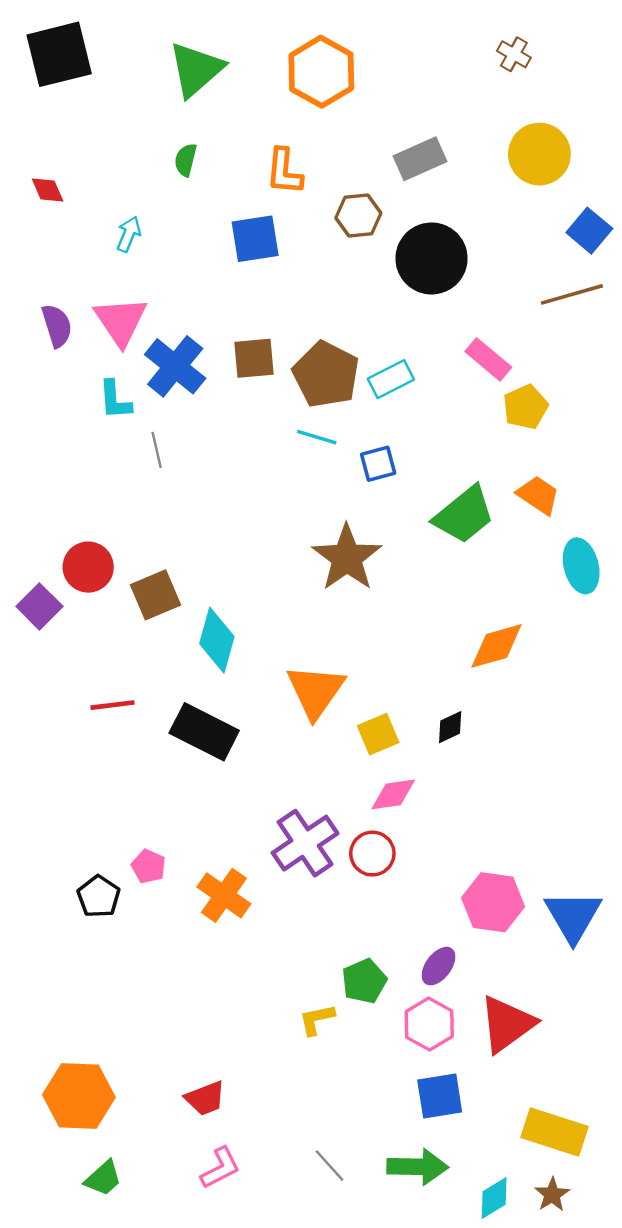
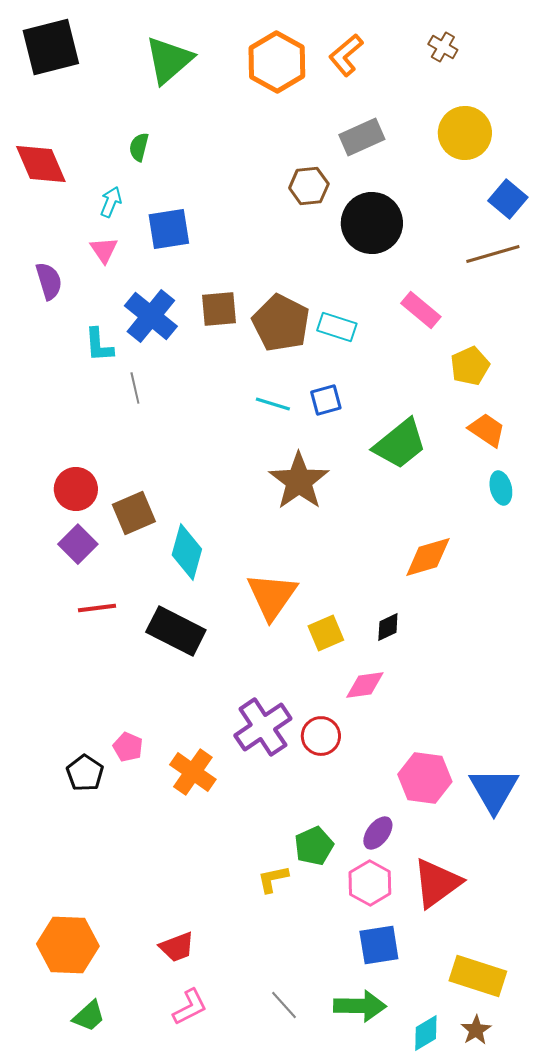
green semicircle: (186, 160) -> (139, 147), moved
orange L-shape: (284, 171) -> (346, 55), moved, turned 45
red diamond: (48, 190) -> (41, 164), size x1.8
blue square: (255, 239) -> (169, 229), moved
pink triangle: (121, 321) -> (104, 250), moved, size x0.6
cyan rectangle: (391, 379) -> (337, 327), turned 45
yellow pentagon: (525, 407) -> (470, 366), moved
cyan line: (317, 437) -> (273, 404), moved
orange trapezoid: (538, 495) -> (487, 430), moved
cyan ellipse: (581, 566) -> (501, 488), size x0.7
purple square: (39, 606) -> (78, 544), moved
pink diamond: (393, 794) -> (365, 685), moved

